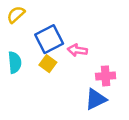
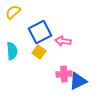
pink cross: (106, 76) -> (64, 74), moved

